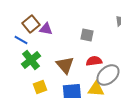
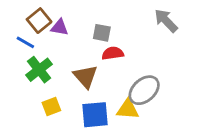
gray square: (87, 35) -> (102, 33), moved
red semicircle: (94, 61) -> (113, 53), moved

